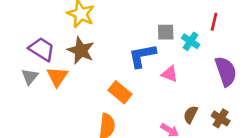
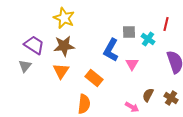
brown star: (81, 50) -> (64, 46), turned -30
blue L-shape: (142, 56) -> (111, 50), turned -50
pink triangle: (170, 74) -> (132, 64), turned 40
orange triangle: (57, 77) -> (61, 71), moved

